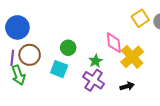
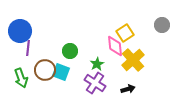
yellow square: (140, 18) -> (125, 33), moved
brown circle: (30, 55) -> (45, 70), moved
purple line: (12, 58) -> (28, 48), moved

